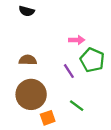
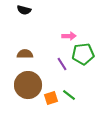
green pentagon: (92, 60) -> (83, 54), turned -30
orange square: (48, 118) -> (51, 98), moved

